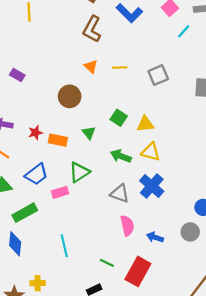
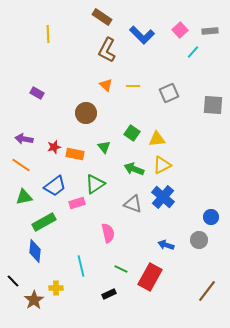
yellow triangle: (151, 152) -> (162, 165), turned -42
pink semicircle: (127, 226) -> (108, 233), moved
cyan line: (64, 246) -> (81, 266), moved

